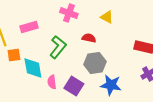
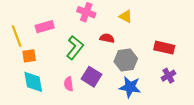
gray hexagon: (95, 63) -> (126, 60), moved
cyan diamond: (33, 68) -> (33, 82), moved
purple square: (74, 86) -> (91, 77), moved

